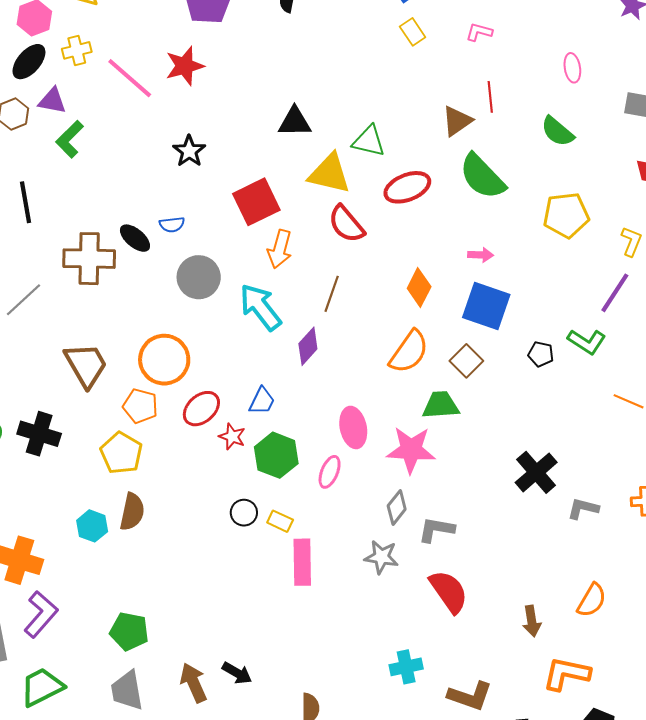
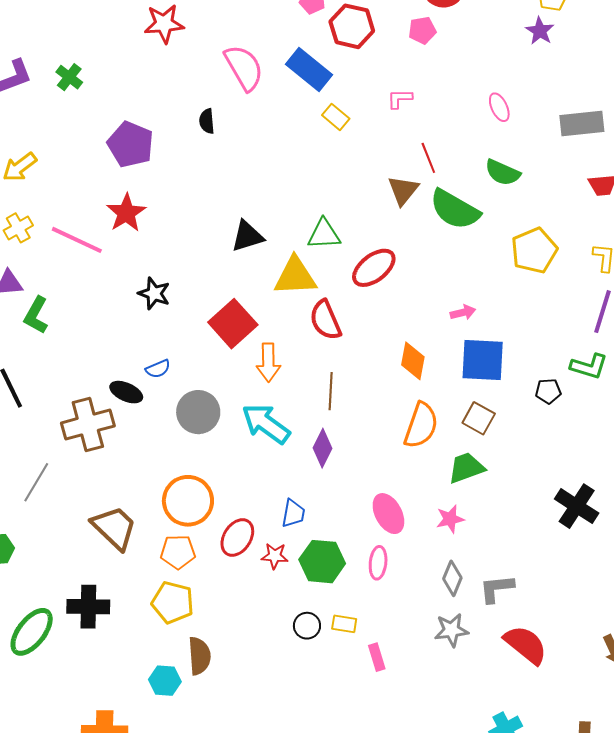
green semicircle: (482, 177) -> (455, 209), moved
red semicircle: (346, 224) -> (325, 320), turned 33
pink star: (411, 450) -> (450, 519), size x0.6
pink rectangle: (302, 562) -> (377, 657), size x0.6

